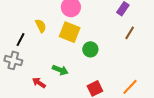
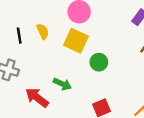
black line: (21, 40) -> (19, 36), moved, turned -40
red arrow: (39, 83) -> (37, 97), size x1.5

